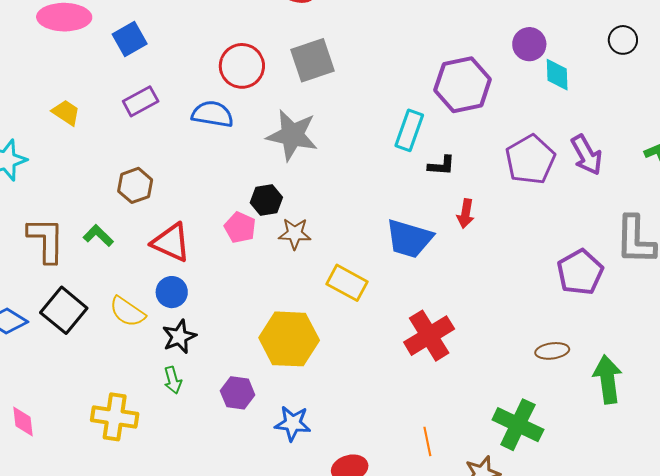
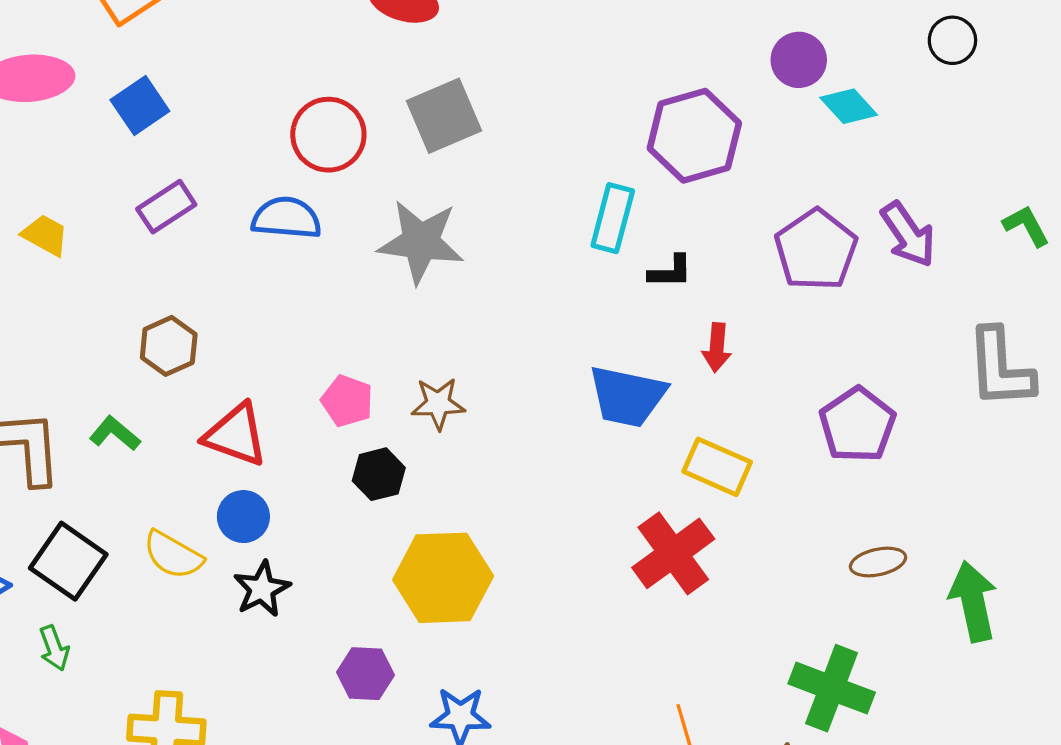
cyan diamond: (557, 75) -> (849, 106), turned -36
black hexagon: (266, 200) -> (379, 474), moved
purple pentagon: (580, 272) -> (857, 425), moved
yellow rectangle: (347, 283) -> (717, 467), moved
green arrow: (173, 380) -> (54, 648), moved

